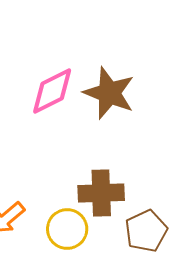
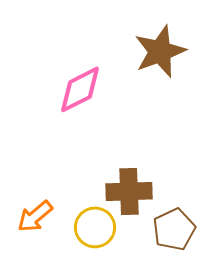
brown star: (109, 93) -> (160, 51), moved, turned 30

